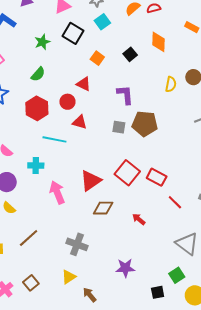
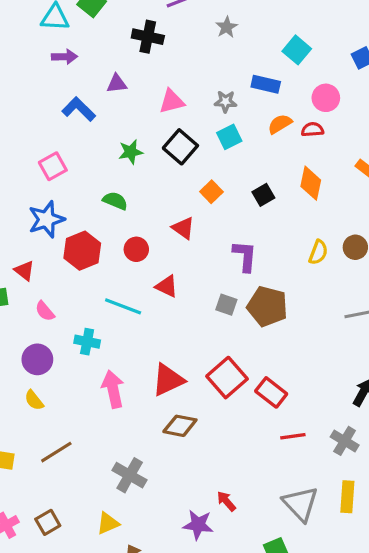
green semicircle: (38, 74) -> (115, 201), turned -119
red circle: (67, 102) -> (136, 249), moved
red hexagon: (37, 108) -> (82, 251), moved
red line: (175, 202) -> (293, 436), turned -63
red arrow: (139, 219) -> (226, 501), moved

